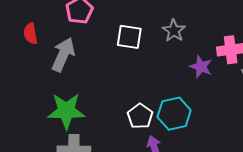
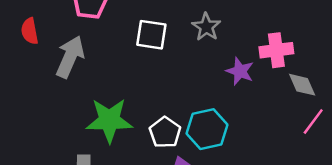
green star: (66, 111) -> (109, 120), moved

